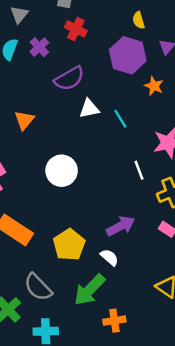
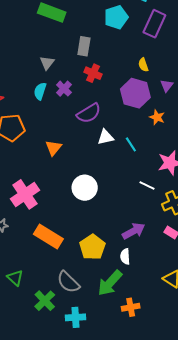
white line: (139, 170) -> (147, 186), turned -42
white semicircle: (109, 257) -> (125, 256), turned -133

